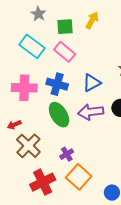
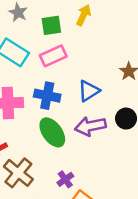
pink rectangle: (65, 52) -> (53, 56), turned -60

